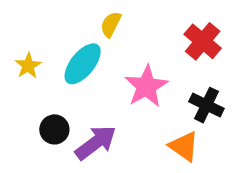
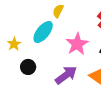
yellow star: (28, 66) -> (14, 44), moved
purple arrow: (96, 143) -> (66, 75), moved

